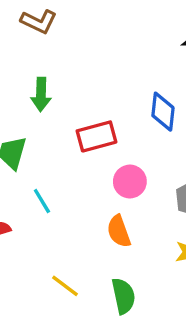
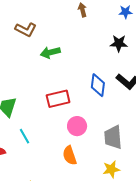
green arrow: (41, 94) -> (50, 52), moved, turned 72

